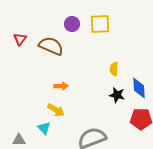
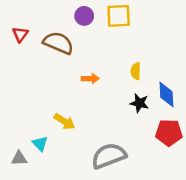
orange arrow: (61, 86) -> (90, 79), moved
cyan triangle: (44, 128) -> (40, 144), moved

